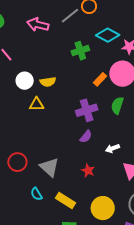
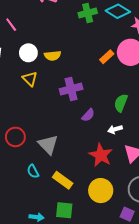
green cross: (80, 51) -> (88, 13), moved
yellow triangle: (37, 104) -> (30, 79), moved, turned 42
green semicircle: (117, 105) -> (121, 103), moved
purple cross: (87, 110) -> (71, 89), moved
red star: (88, 171) -> (101, 155), moved, size x1.6

